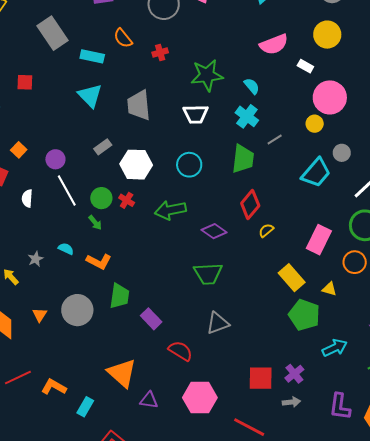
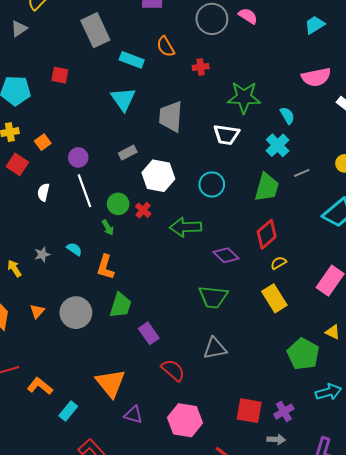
orange L-shape: (99, 261) -> (105, 267), turned 70
yellow rectangle: (292, 278) -> (274, 298), moved

